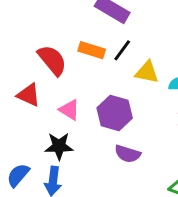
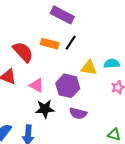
yellow triangle: (147, 72) -> (89, 68), moved
black star: (59, 146) -> (45, 109), moved

